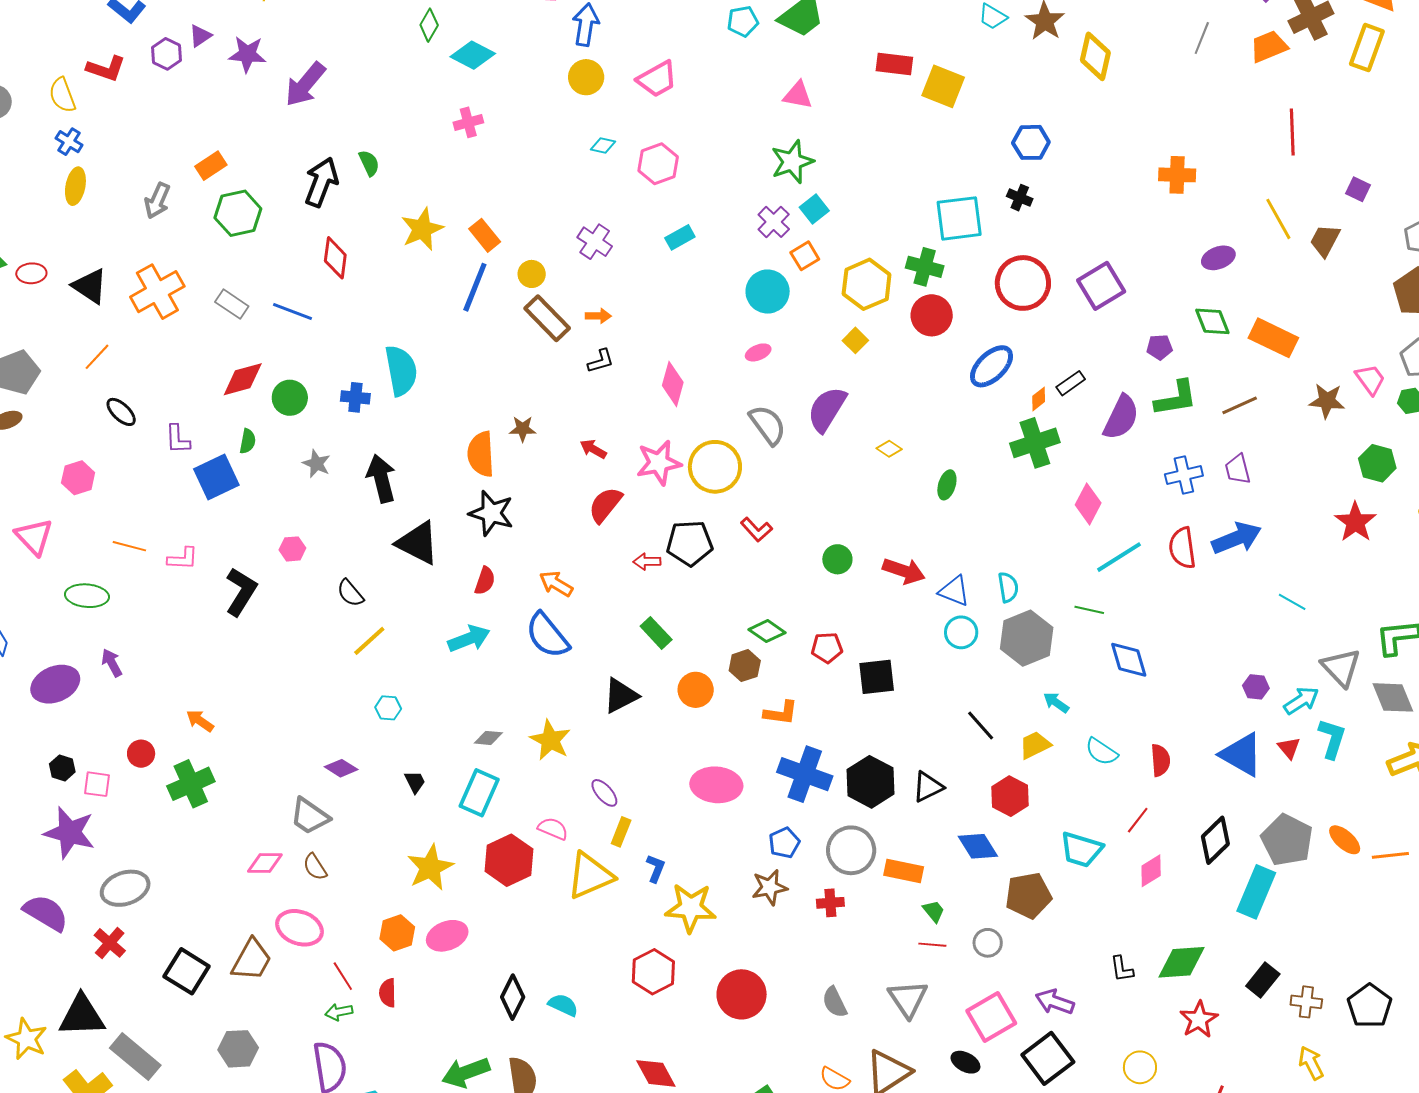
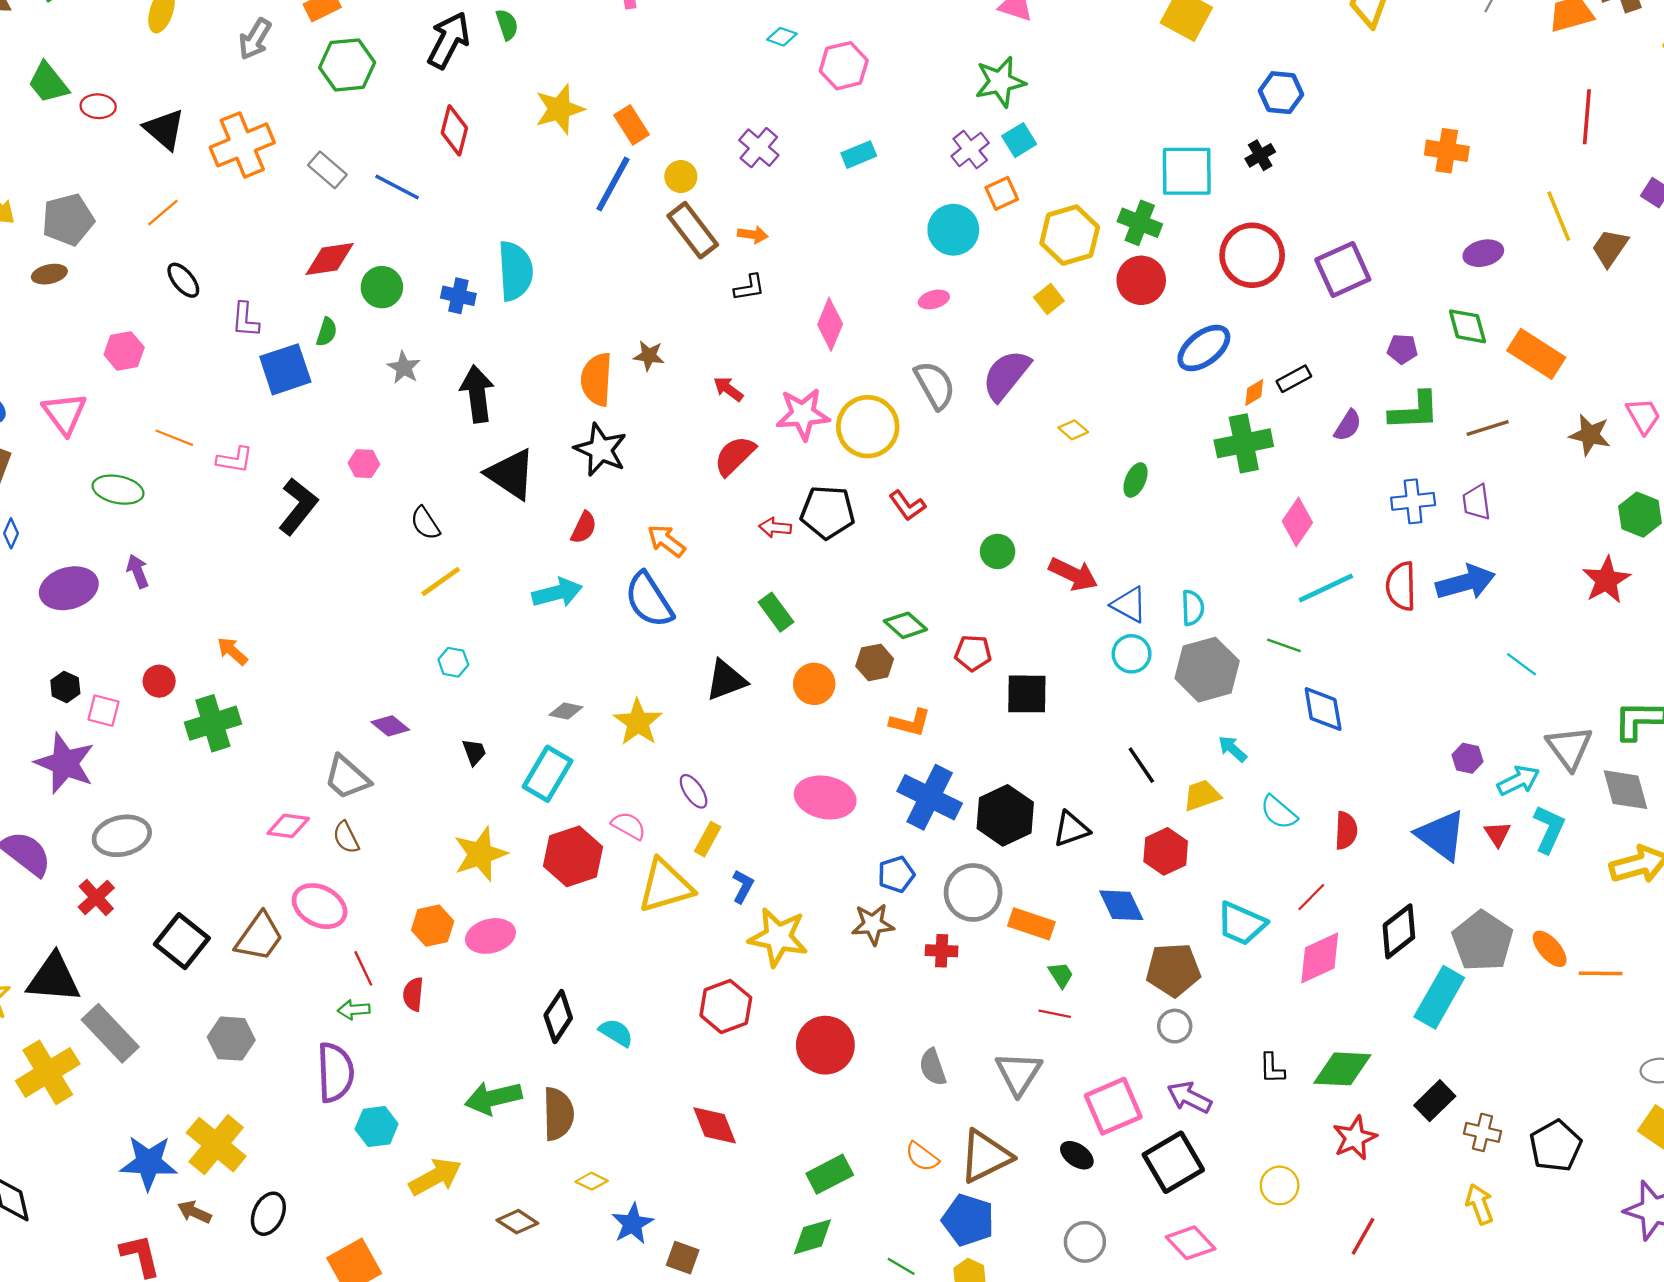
black cross: (1020, 198) -> (1260, 155), turned 30
purple semicircle: (1121, 417) -> (1348, 426), size x0.6
pink diamond: (1151, 871) -> (1320, 958), size x1.4
gray circle: (988, 943) -> (1175, 1026), moved

